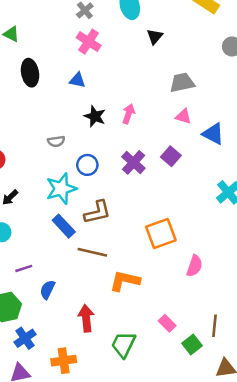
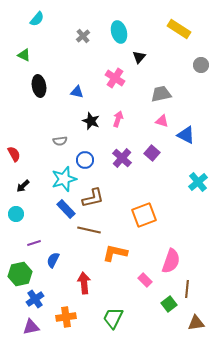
pink cross: (89, 42) -> (115, 78), moved
pink semicircle: (195, 266) -> (171, 261), moved, size x1.4
pink rectangle: (167, 323) -> (145, 280), moved
green trapezoid: (123, 344) -> (113, 318), moved

